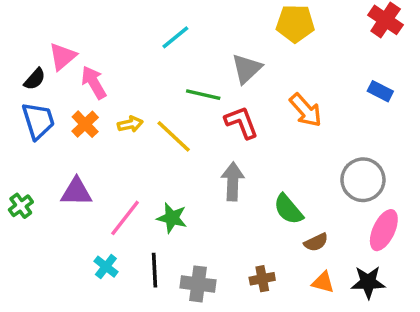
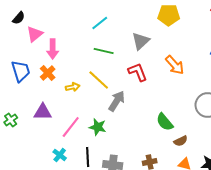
black semicircle: (35, 79) -> (19, 18), moved
pink arrow: (94, 82) -> (53, 49), turned -150
green line: (203, 95) -> (104, 51), moved
yellow arrow: (130, 124) -> (73, 87), moved
gray arrow: (233, 181) -> (117, 101), moved, turned 30

